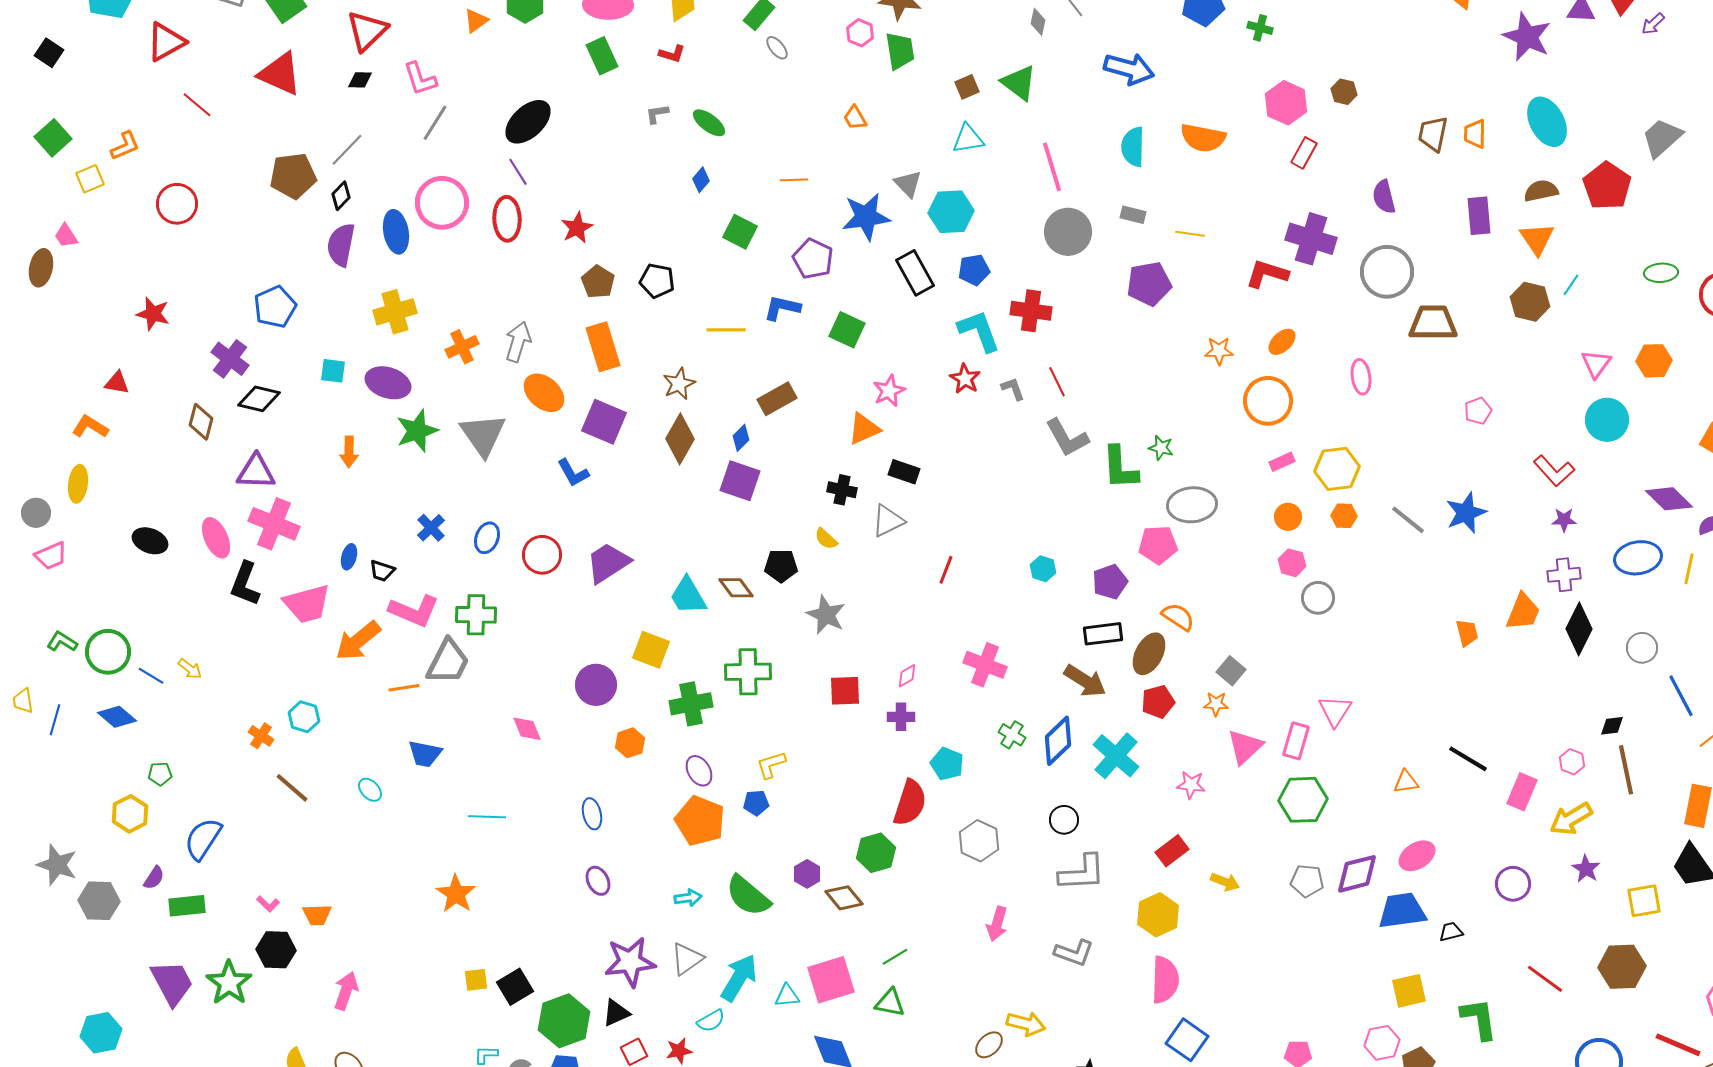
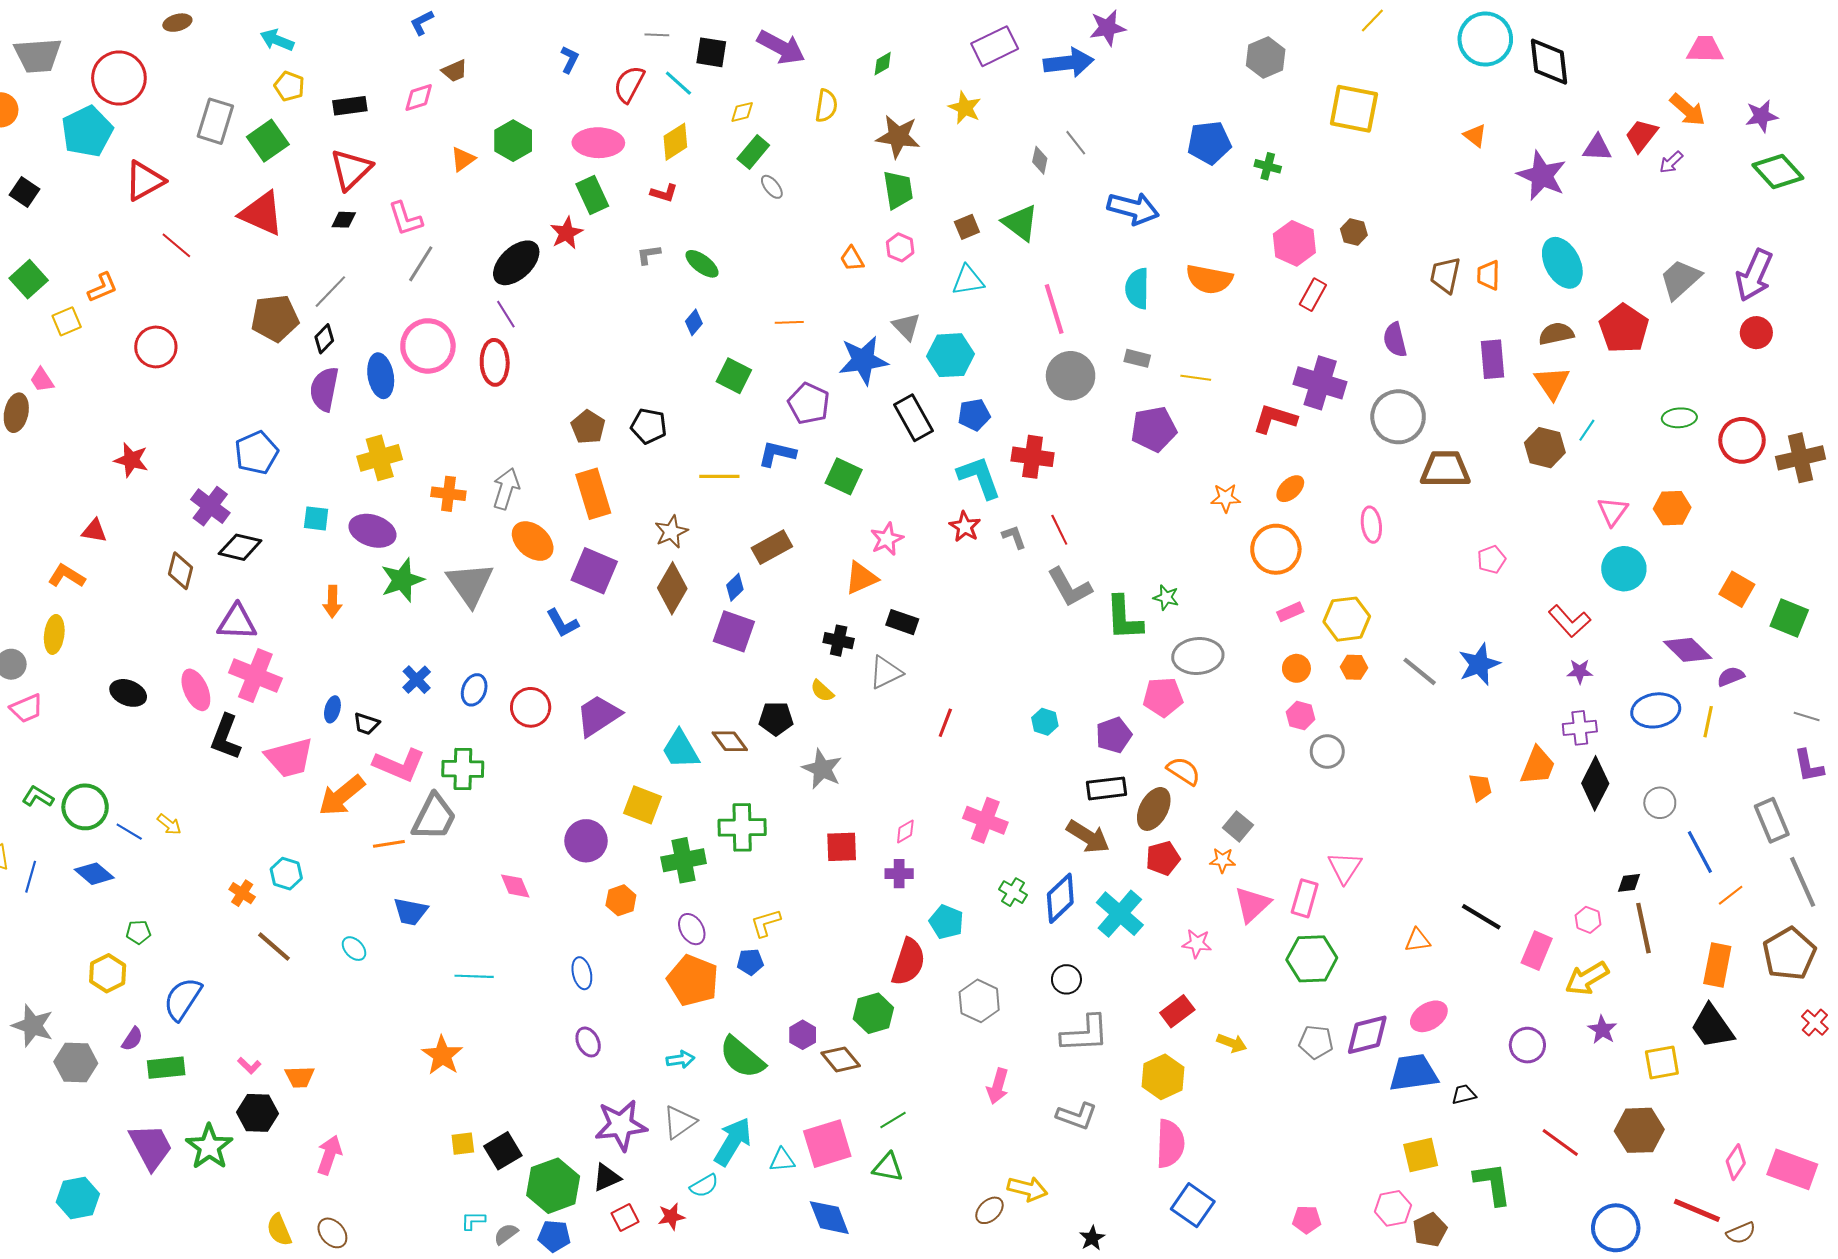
pink hexagon: (860, 33) -> (900, 247), moved
red star: (577, 228) -> (567, 233), moved
orange cross: (462, 347) -> (448, 494), turned 32

